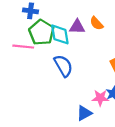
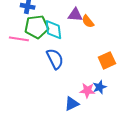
purple triangle: (77, 27) -> (75, 15), moved
green pentagon: (41, 32) -> (37, 27), turned 30

